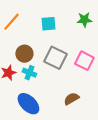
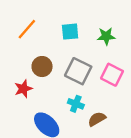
green star: (84, 20) -> (106, 36), moved
cyan cross: (29, 73) -> (76, 104), moved

